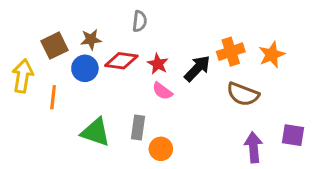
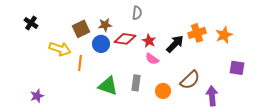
yellow arrow: (23, 76) -> (60, 49), turned 100
brown semicircle: (243, 94) -> (190, 80), moved, turned -65
purple square: (293, 135) -> (237, 68), moved
orange circle: (161, 149) -> (163, 91), moved

